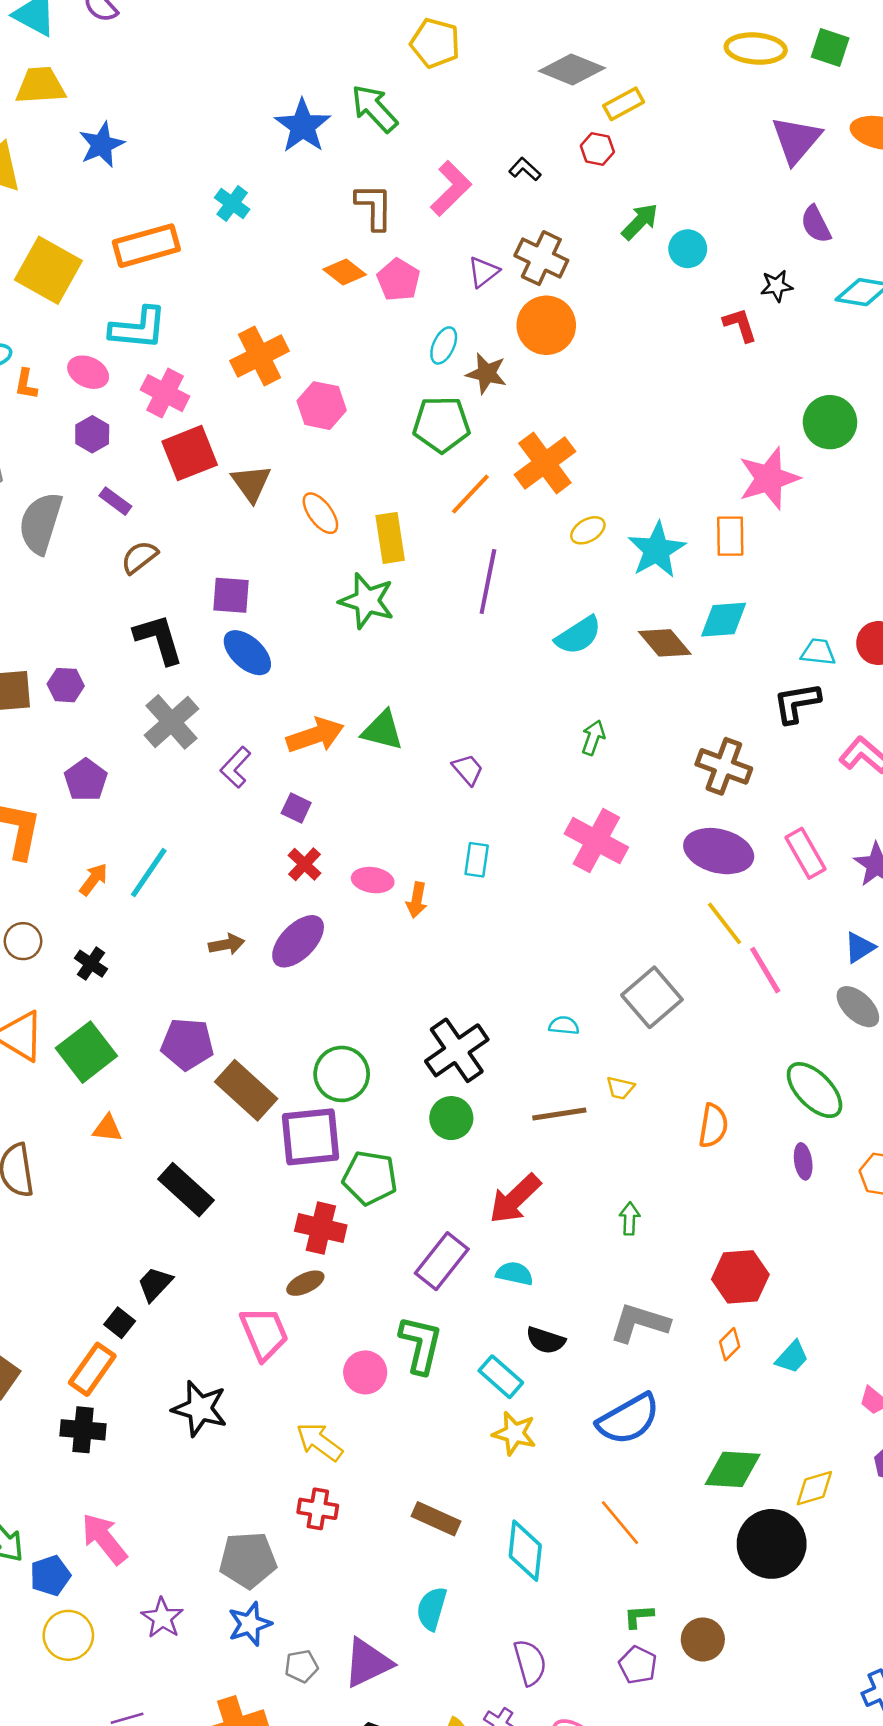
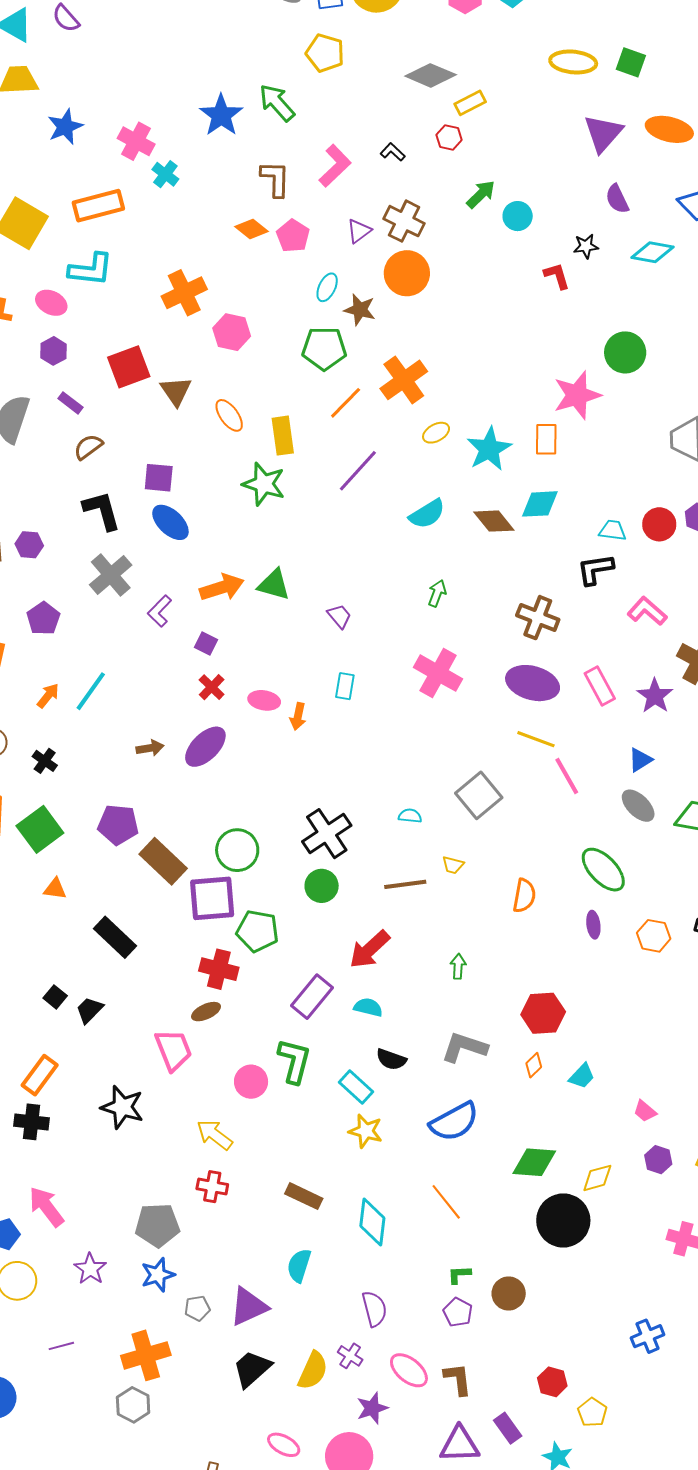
pink cross: (165, 393) -> (136, 141), moved
purple line: (488, 581) -> (358, 471), turned 30
yellow line: (724, 923) -> (536, 739), turned -33
black square: (120, 1323) -> (55, 997), moved

